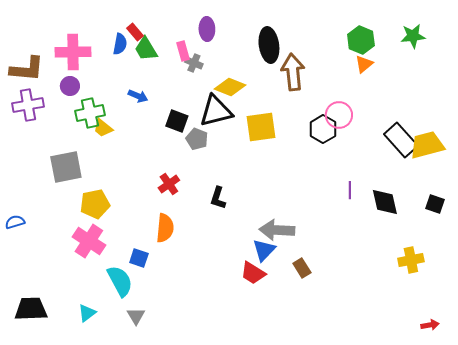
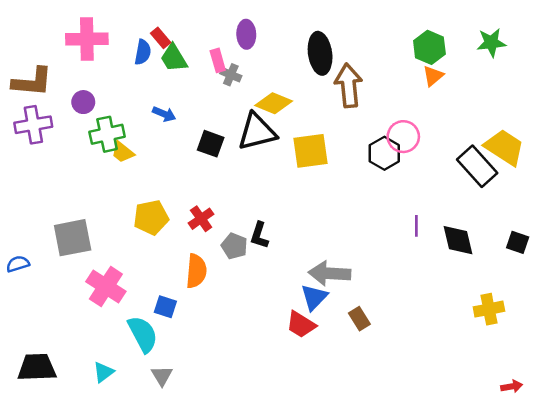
pink cross: (73, 52) -> (87, 39), moved
gray pentagon: (197, 139) -> (234, 246), moved
yellow trapezoid: (427, 145) -> (504, 147), moved, turned 48
gray square: (66, 167) -> (73, 238), moved
yellow pentagon: (95, 204) -> (151, 217), moved

